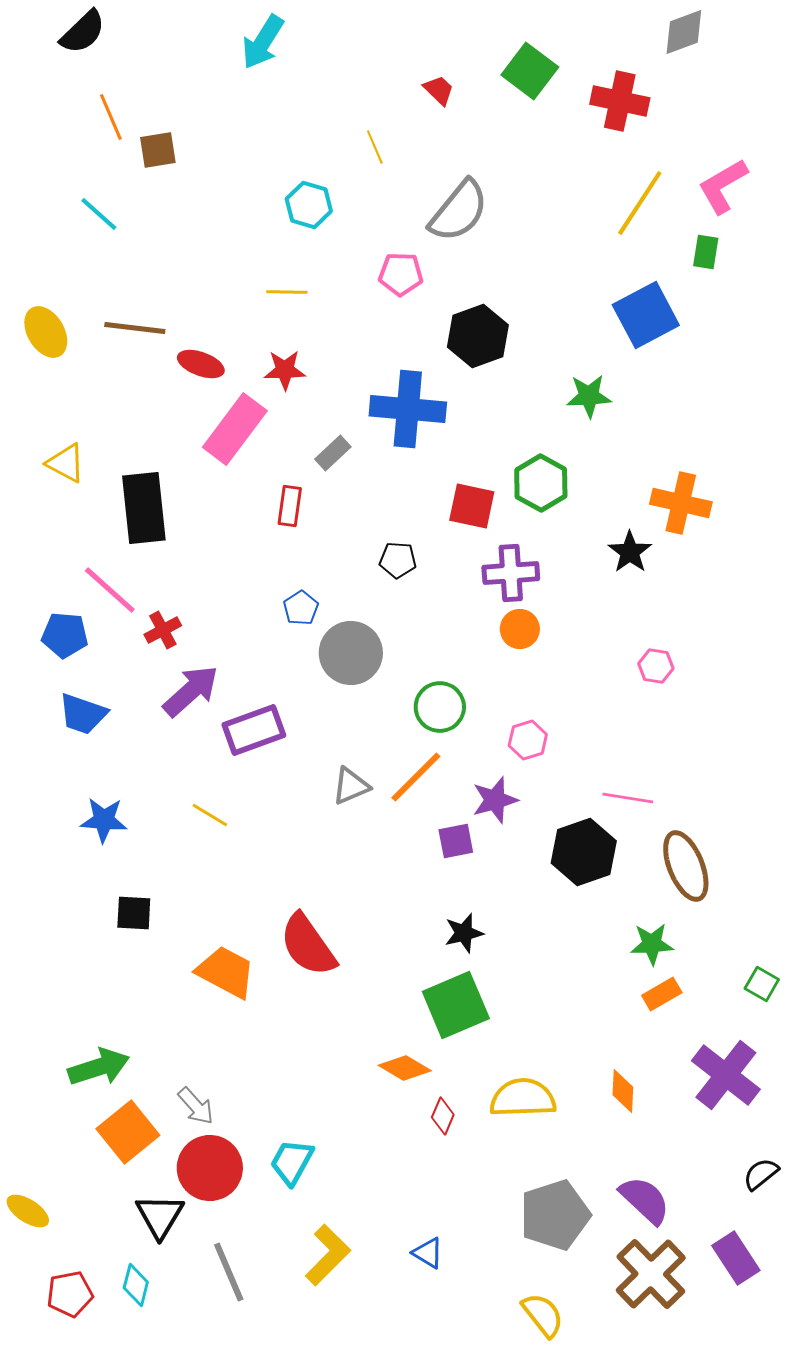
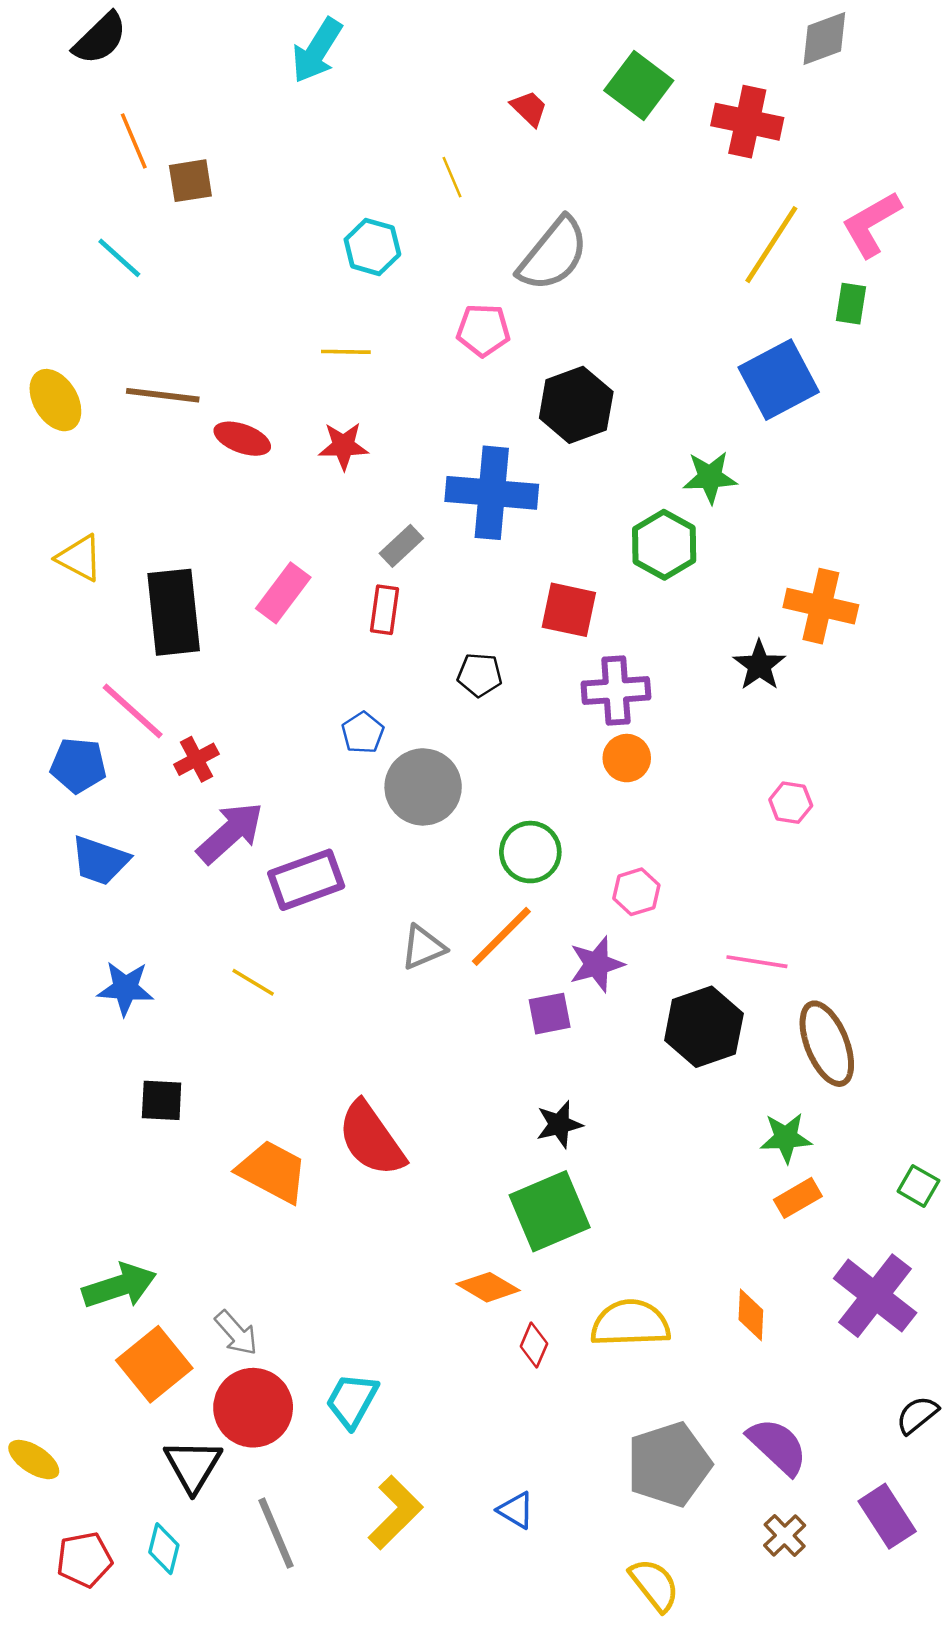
pink rectangle: (235, 429) -> (283, 593), moved, size x0.7
green hexagon: (541, 483) -> (664, 545), moved
red rectangle: (290, 506) -> (384, 610), moved
brown cross: (651, 1274) -> (785, 1535), size x0.5

